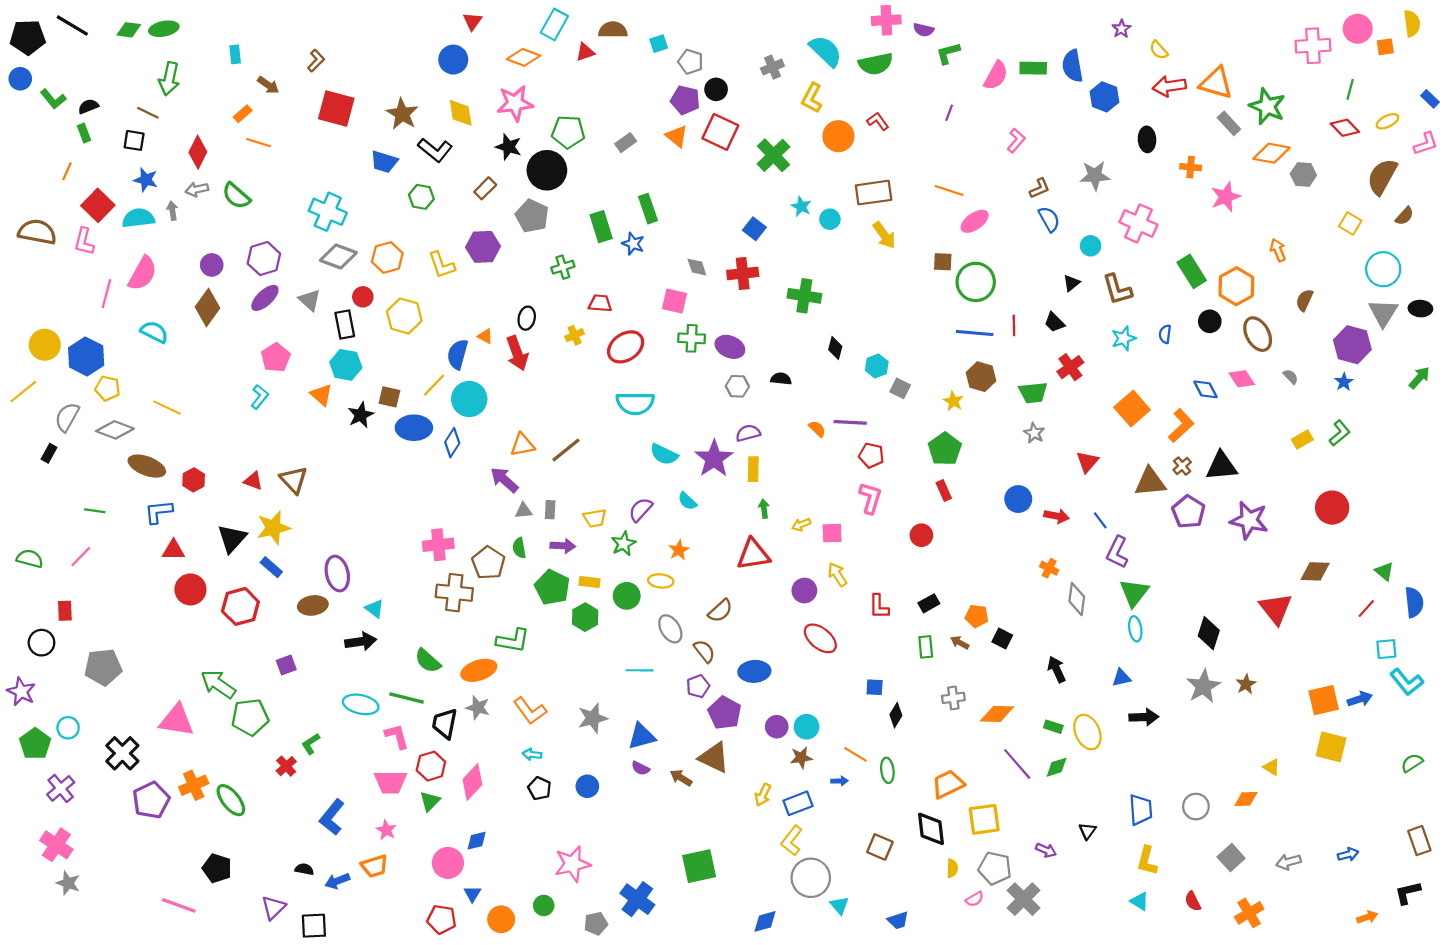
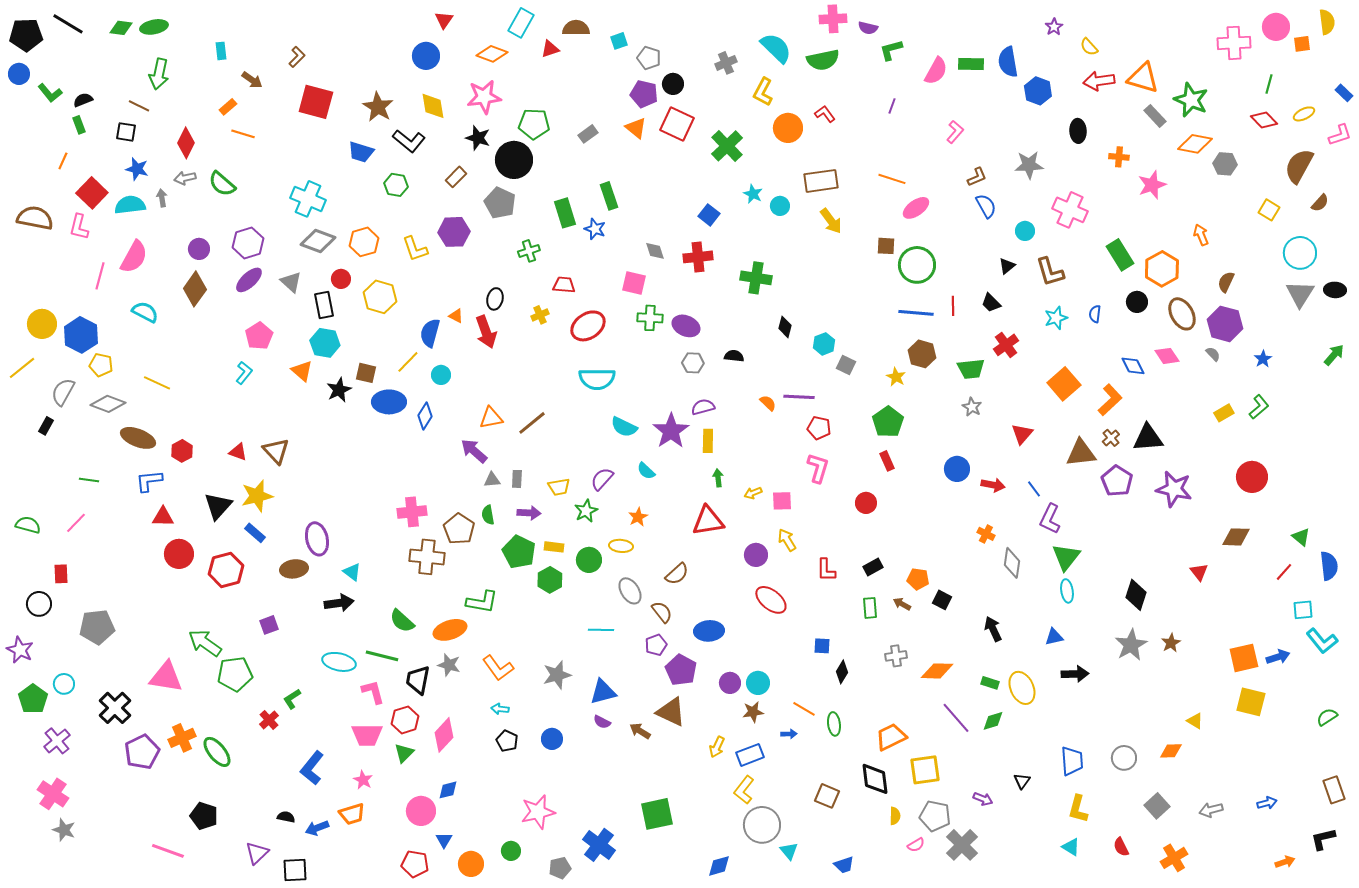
purple hexagon: (1352, 345) -> (1225, 324), moved
cyan circle: (469, 399) -> (441, 375), size x0.6
red triangle: (1276, 609) -> (1199, 572), size x0.6

